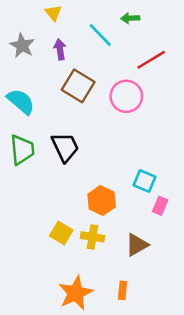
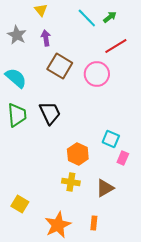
green arrow: (130, 18) -> (110, 17), moved, turned 144
cyan line: (100, 35) -> (87, 18), moved
yellow square: (61, 233) -> (20, 204), moved

